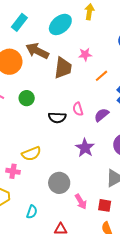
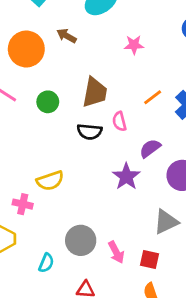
brown arrow: (37, 51) -> (67, 36), size x0.6
brown trapezoid: (63, 68) -> (95, 92), moved
orange line: (102, 76) -> (153, 97), moved
purple semicircle: (102, 115) -> (150, 148), moved
gray circle: (59, 183) -> (81, 240), moved

